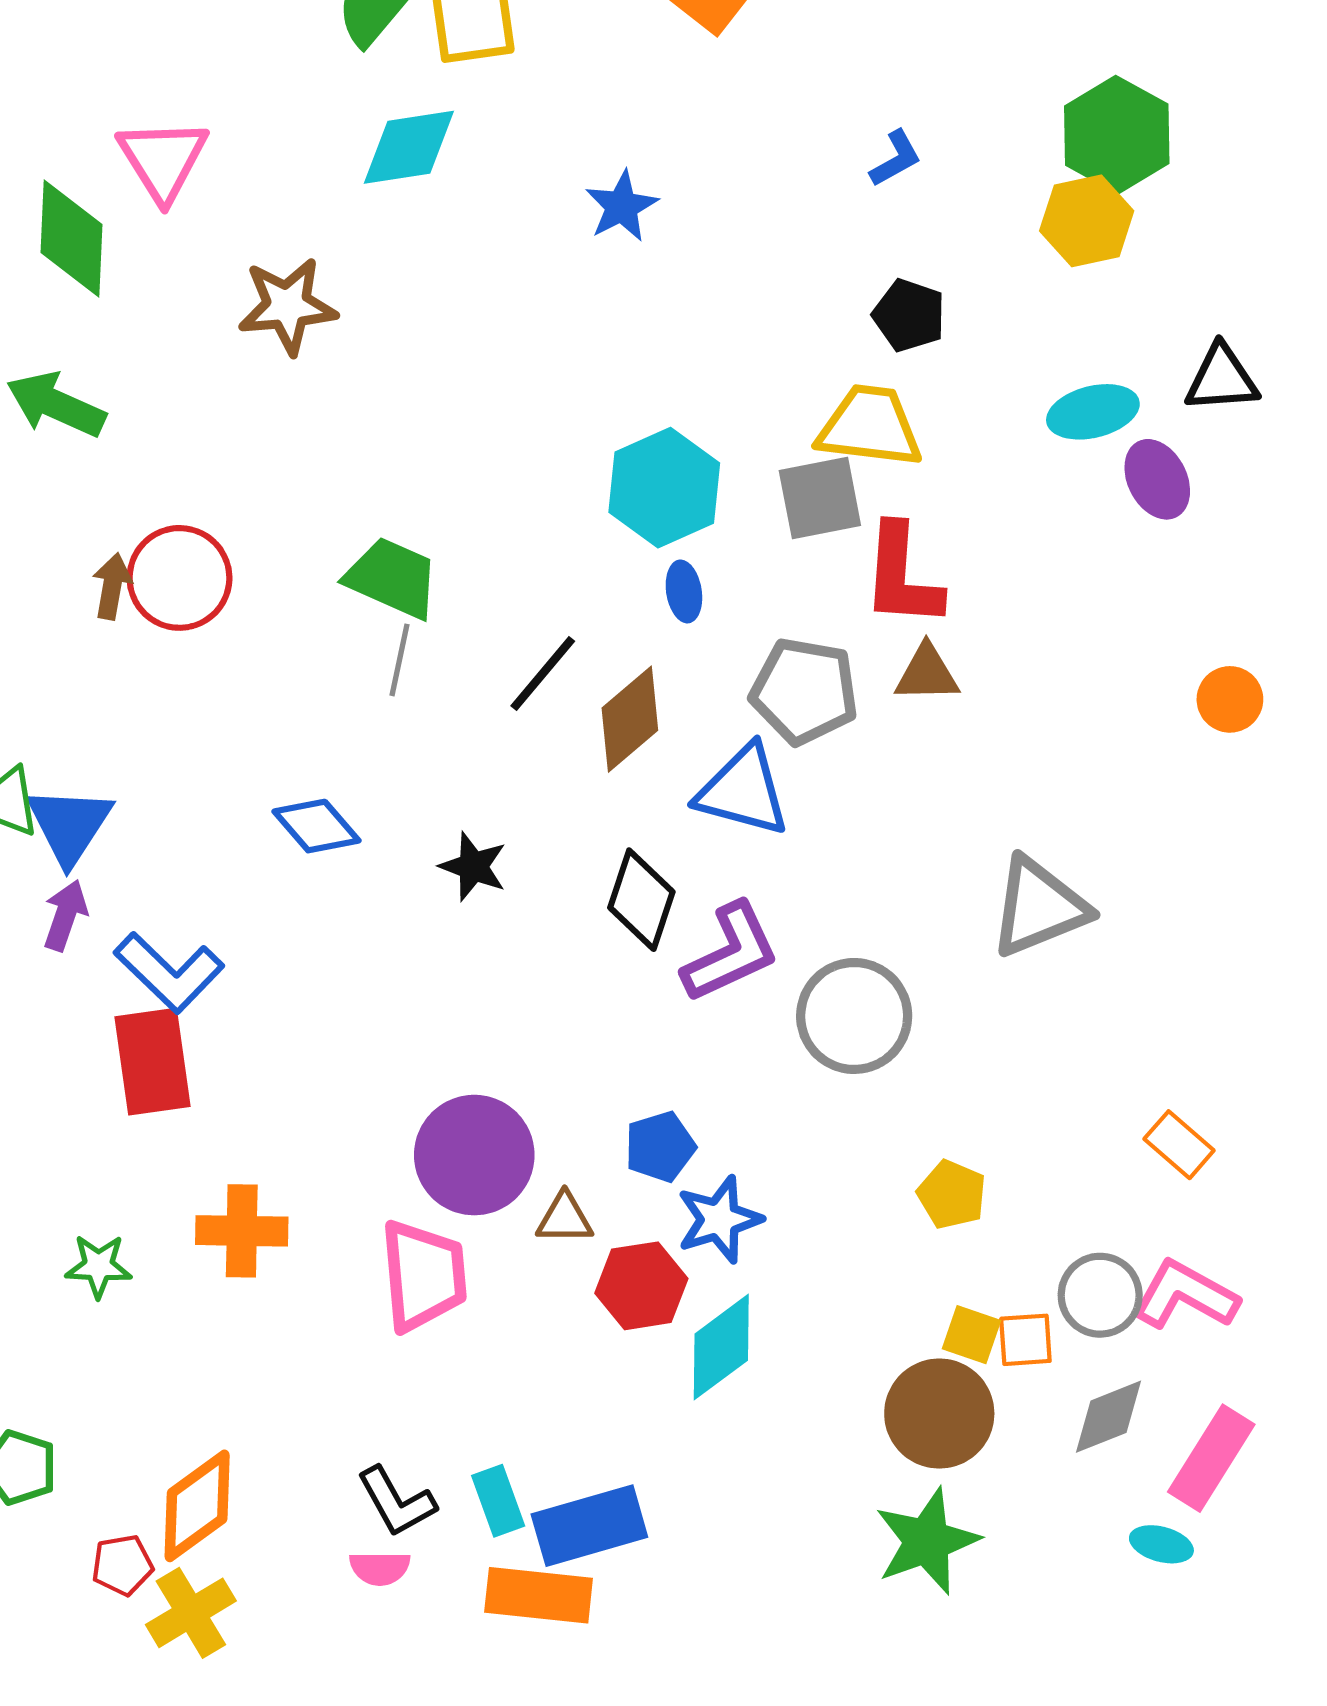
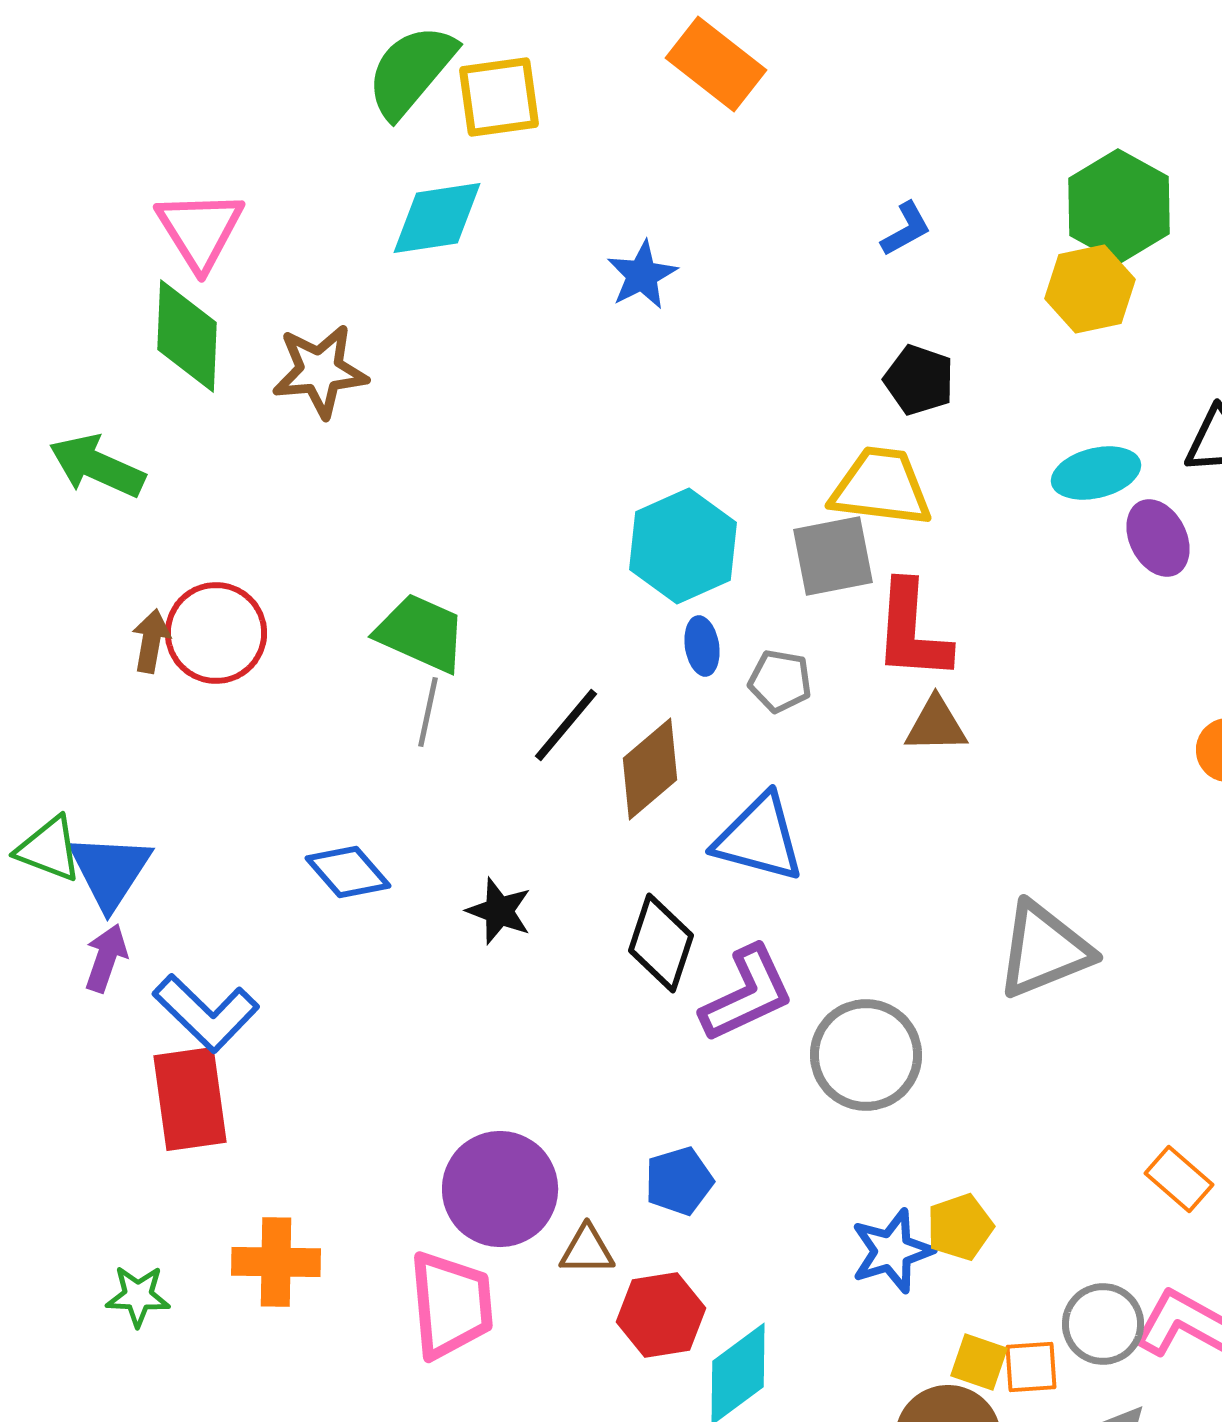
green diamond: (72, 239) -> (187, 336), moved
gray pentagon: (804, 691) -> (780, 681), moved, size x0.6
yellow pentagon: (952, 1195) -> (960, 1227), turned 30
blue star: (719, 1219) -> (892, 1251), moved

